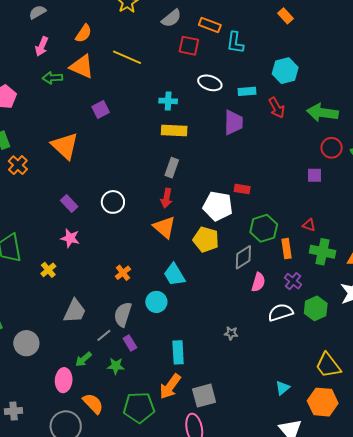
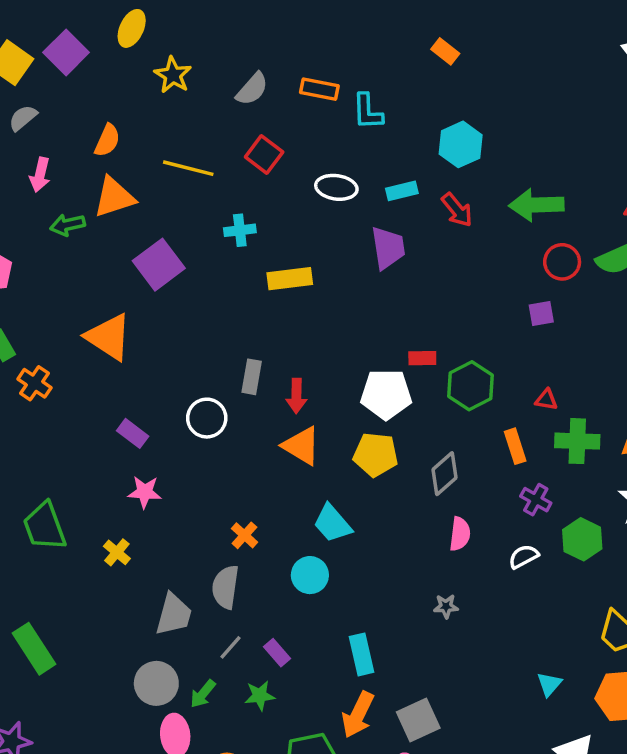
red square: (189, 46) -> (264, 154), moved, turned 35
orange triangle: (82, 67) -> (114, 197), turned -32
cyan cross: (168, 101) -> (240, 230), moved
purple square: (101, 109) -> (159, 265), size x1.6
gray rectangle: (172, 168) -> (252, 377), moved
green hexagon: (264, 228) -> (471, 386), moved
pink semicircle: (258, 282) -> (460, 534), moved
white semicircle: (280, 312) -> (524, 556), size x0.7
gray semicircle: (123, 314) -> (225, 587), moved
gray circle: (26, 343) -> (156, 683), moved

